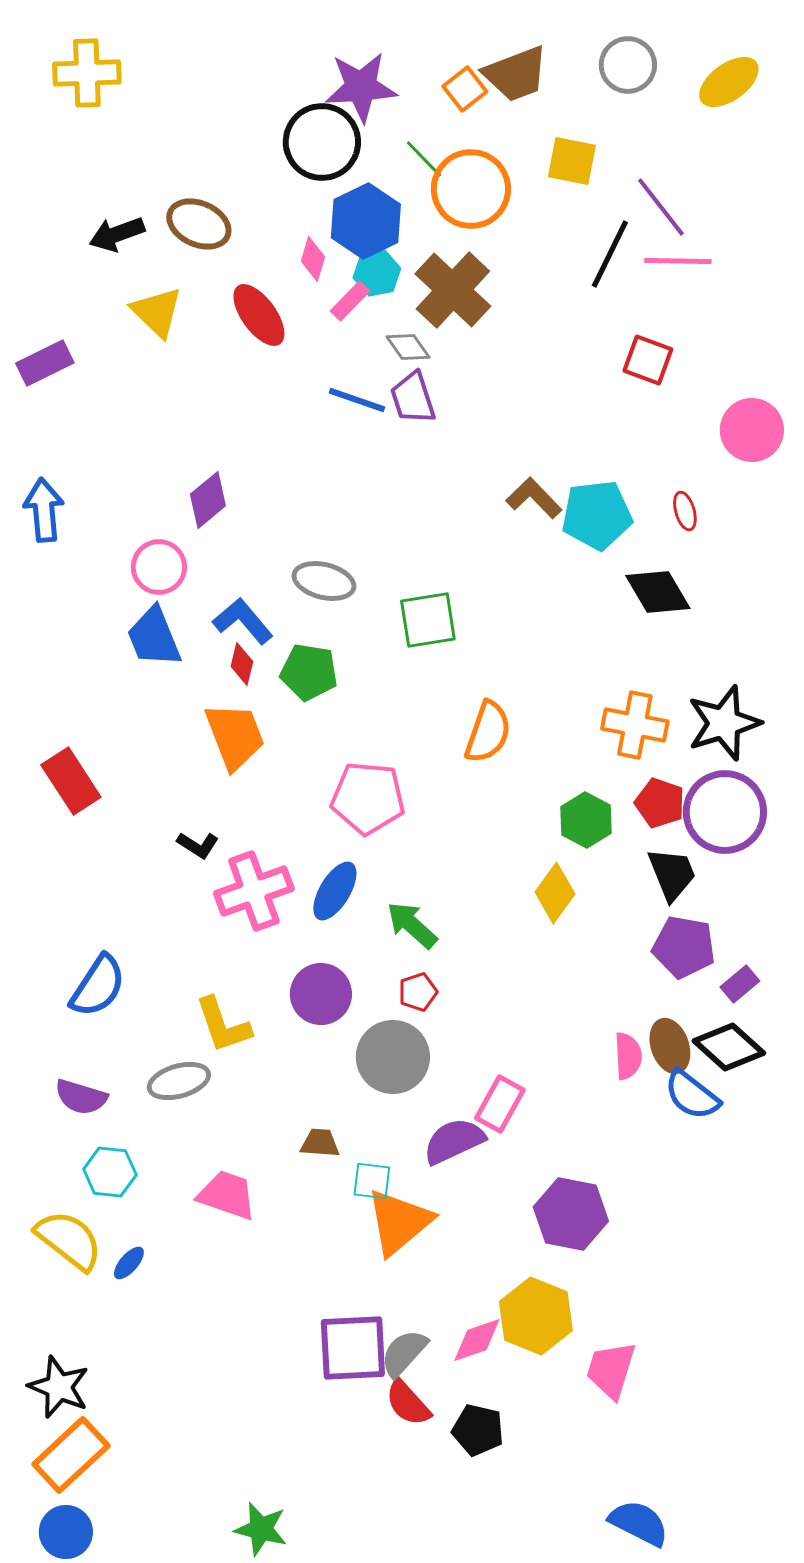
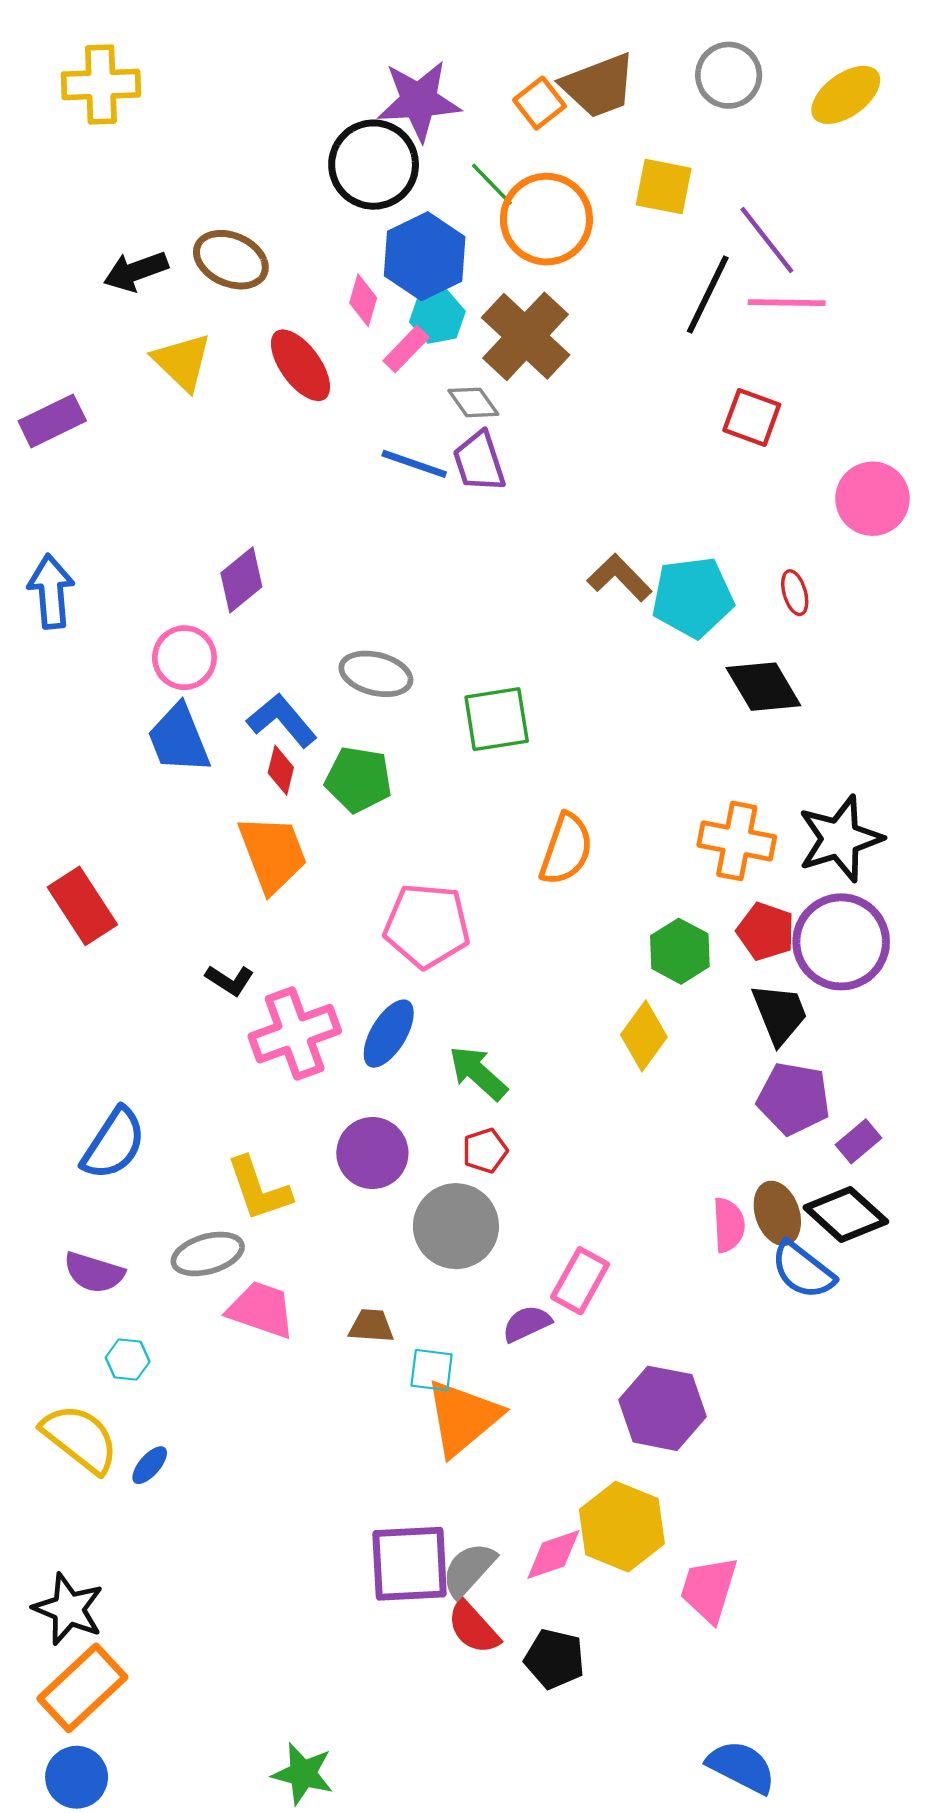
purple semicircle: (454, 1141) -> (527, 1324), size x0.7
cyan hexagon: (110, 1172) -> (128, 1360), size x0.7
pink trapezoid: (227, 1195) -> (261, 1310), moved

